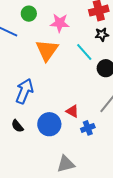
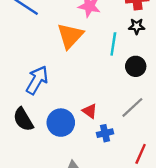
cyan line: (84, 52) -> (113, 44), turned 42
black semicircle: (17, 126) -> (23, 119), size x1.5

